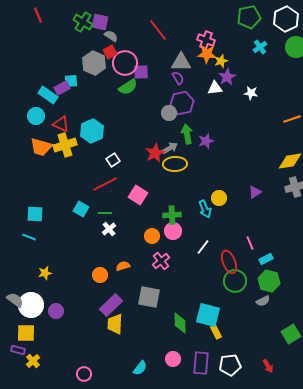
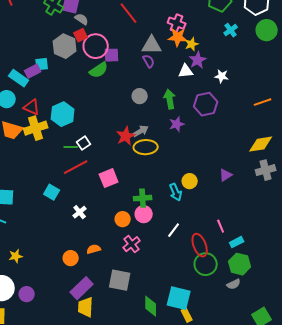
purple hexagon: (182, 103) -> (206, 104), moved
green arrow: (187, 134) -> (170, 99), moved
pink square: (138, 195) -> (109, 178), turned 36
green line: (105, 213) -> (71, 147), moved

